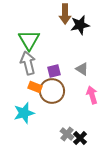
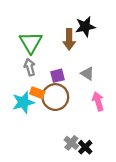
brown arrow: (65, 14) -> (69, 39), moved
gray arrow: (28, 63) -> (30, 67), size x0.7
cyan star: (24, 113) -> (23, 102), moved

